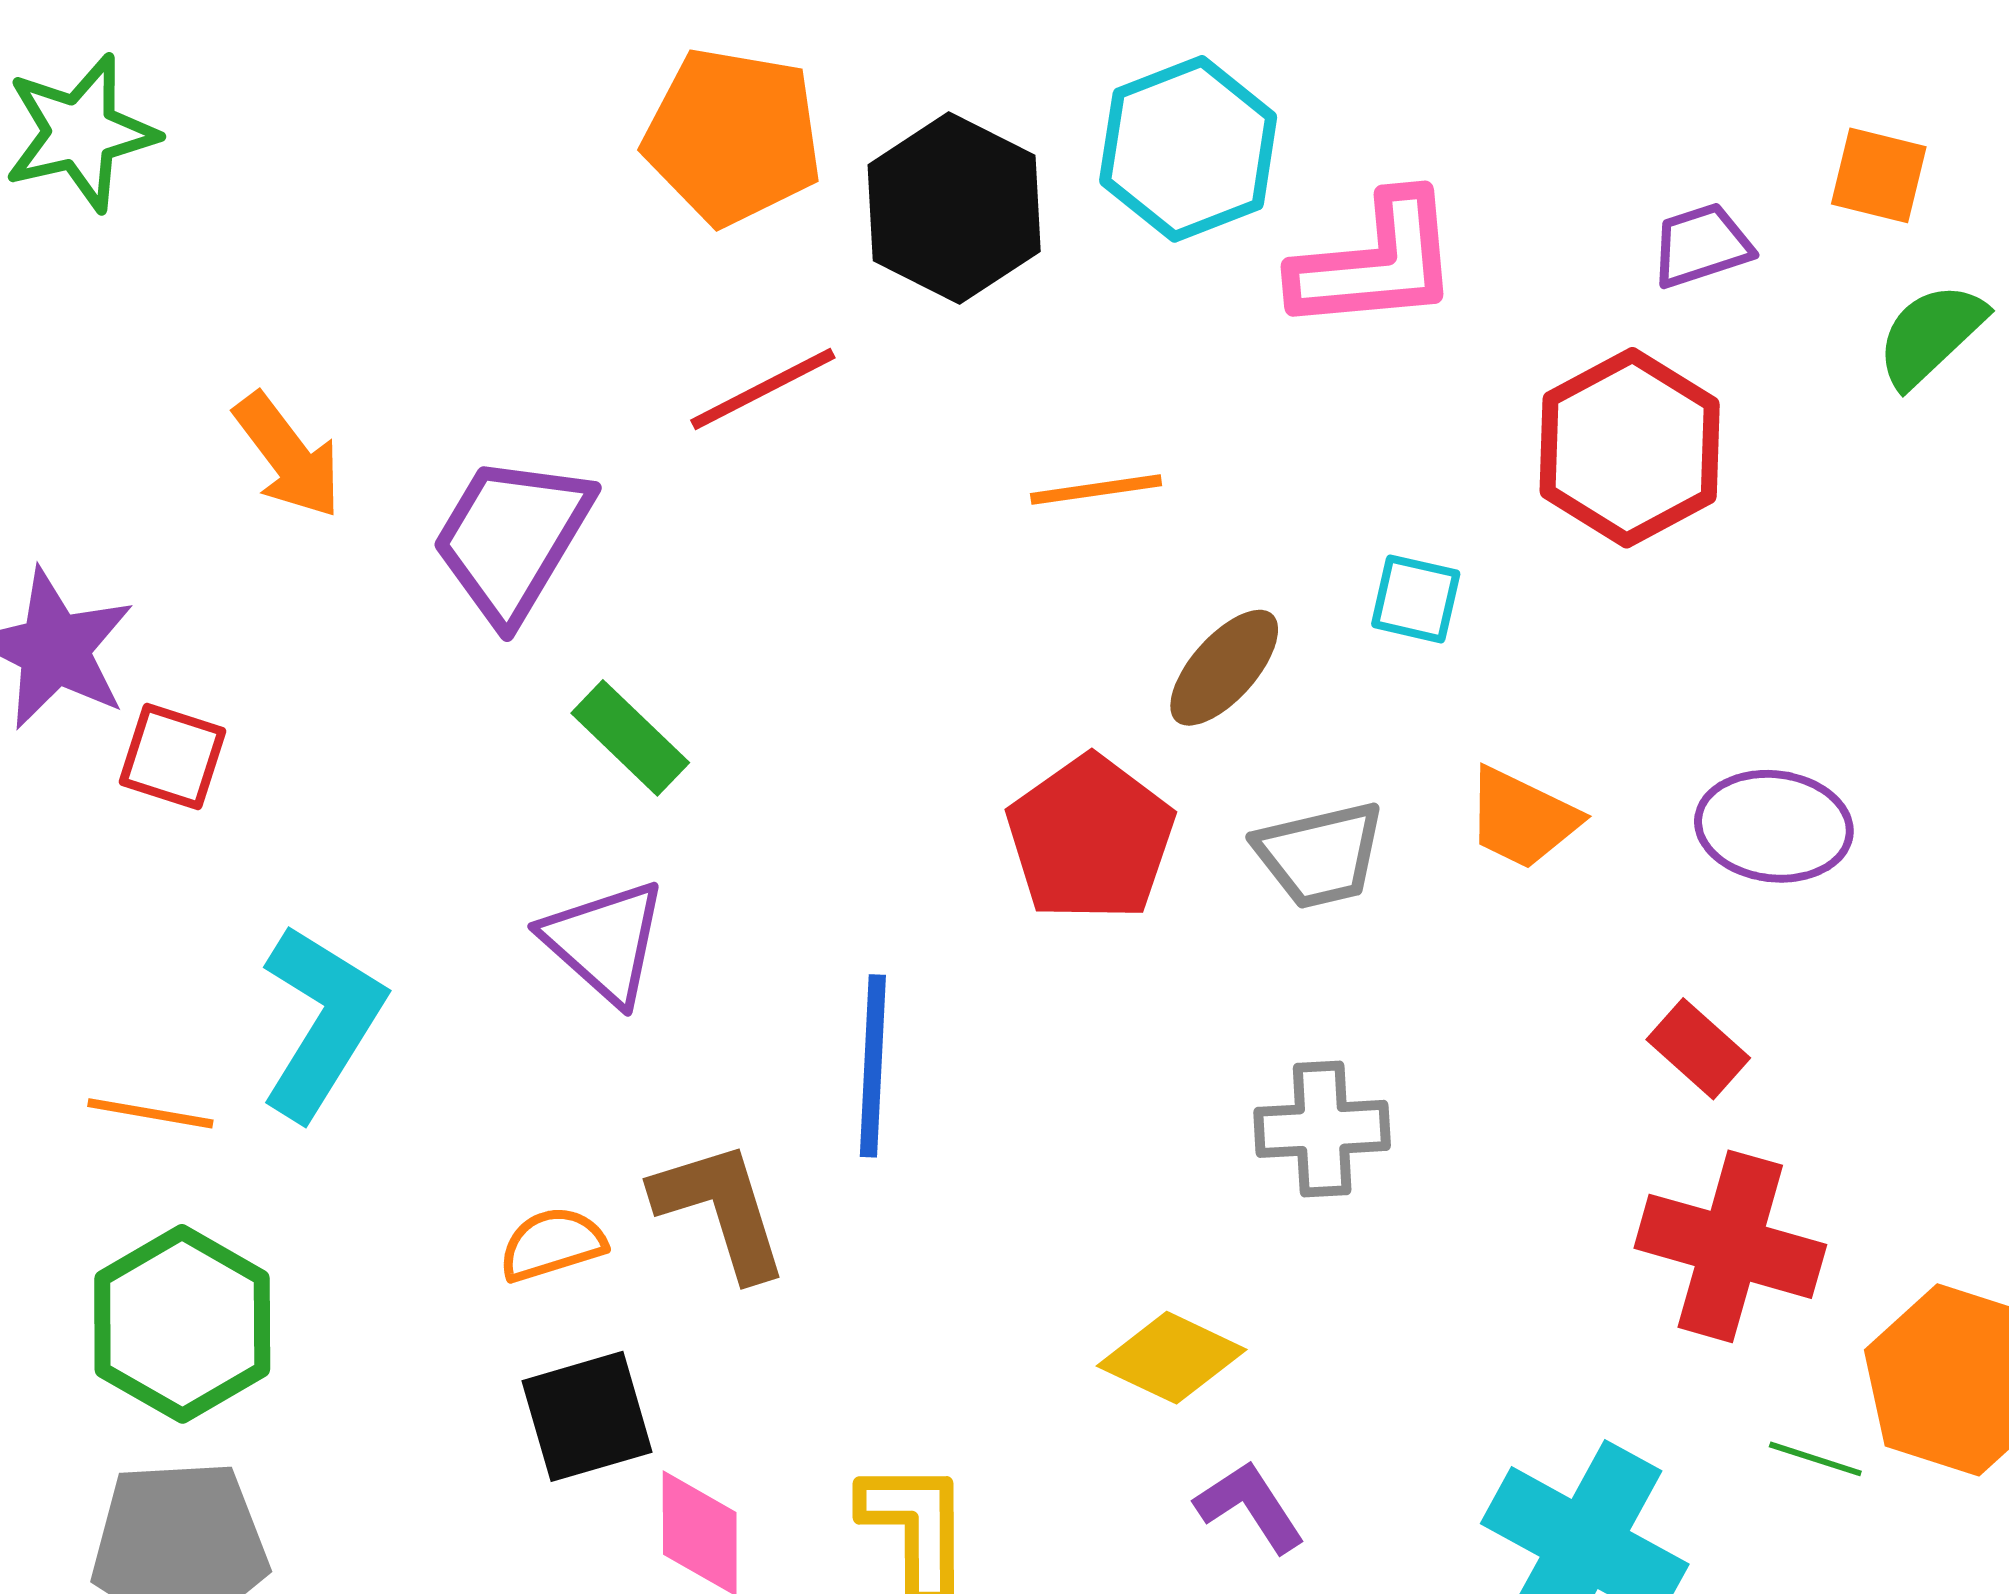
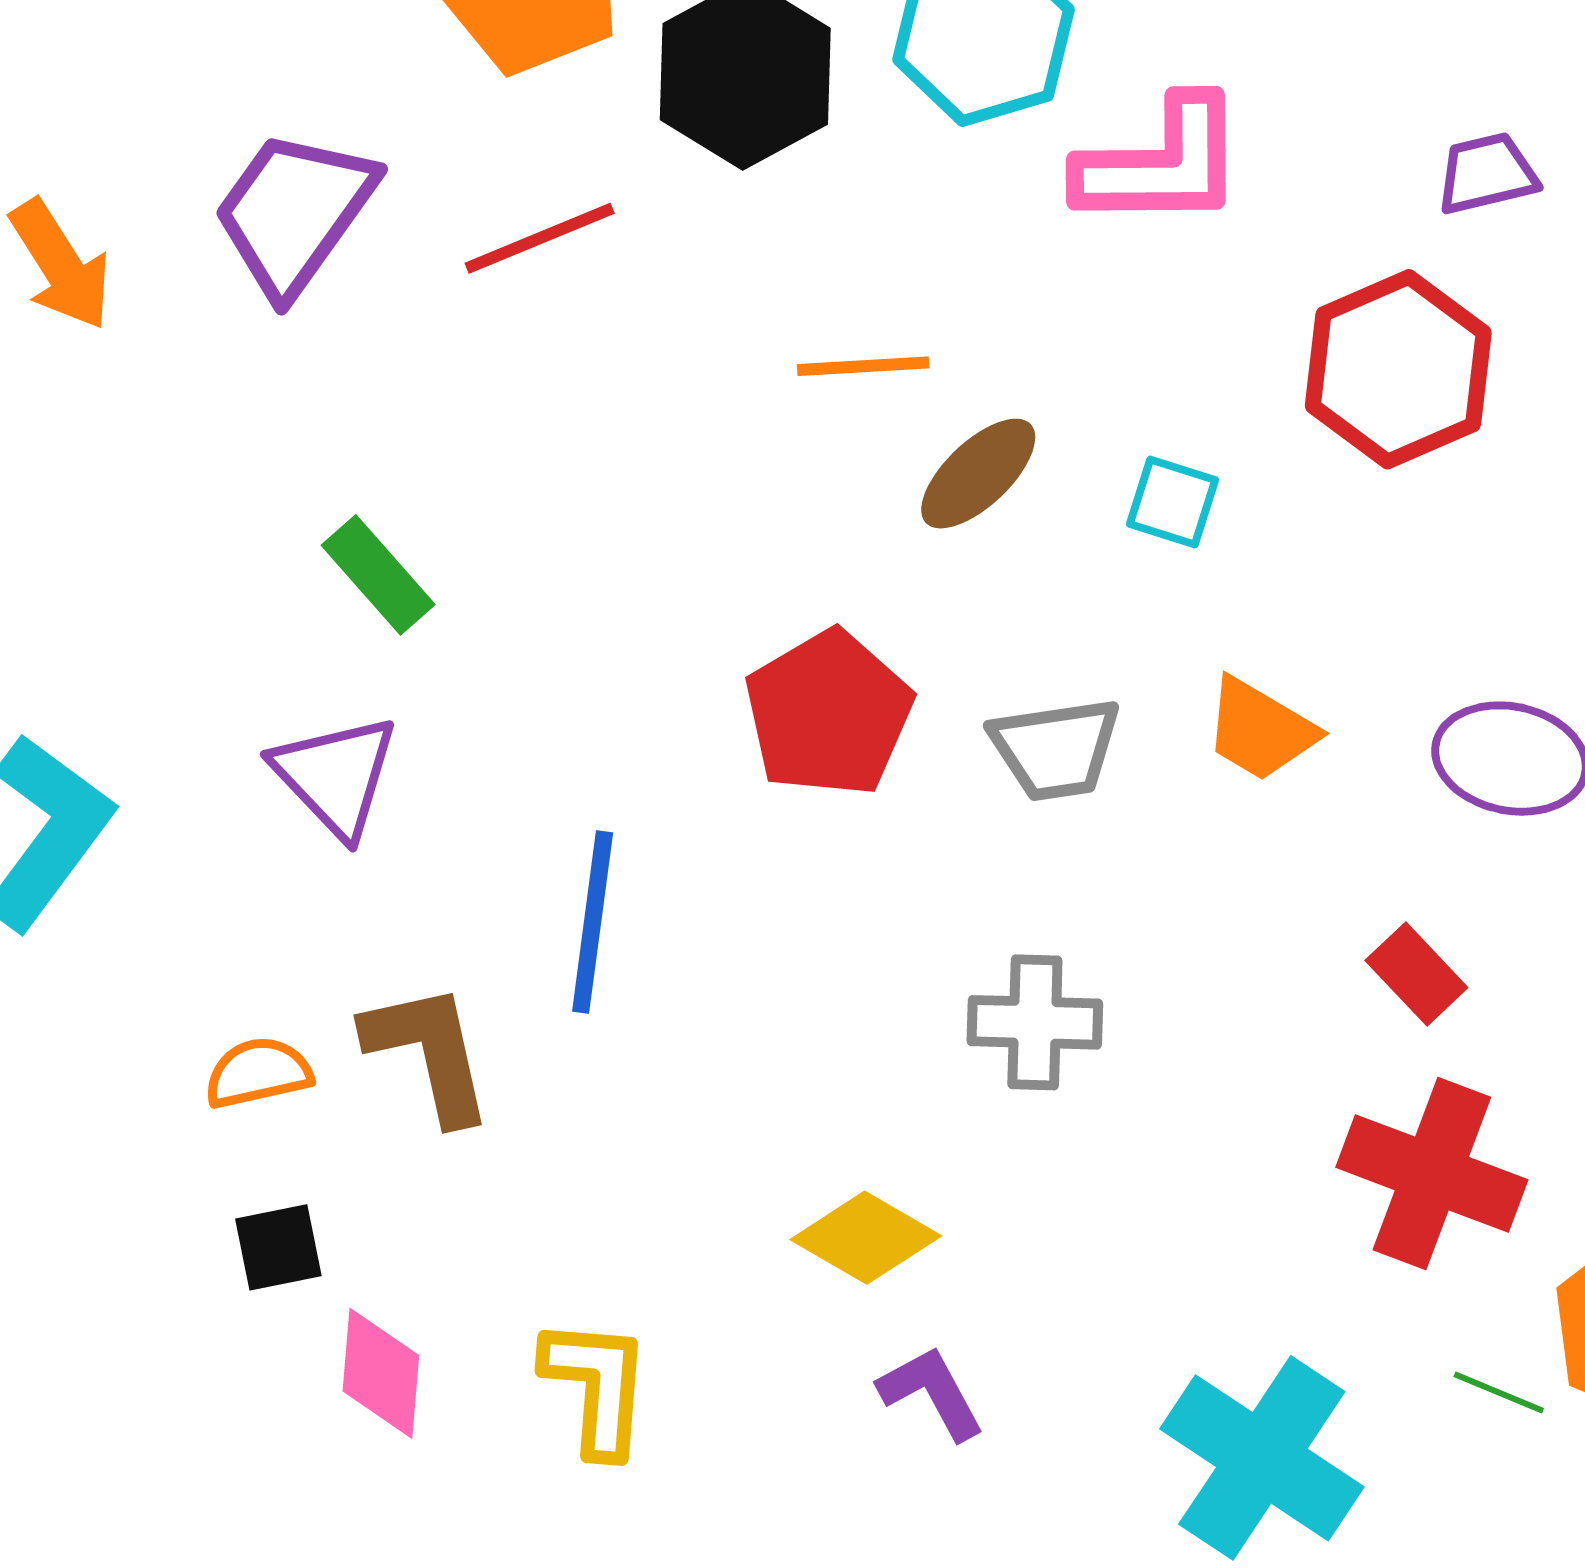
purple trapezoid: (512, 538) -> (294, 212), moved
brown ellipse: (1224, 668) -> (978, 474), moved
black square: (587, 1416) -> (278, 1247), size x0.7

